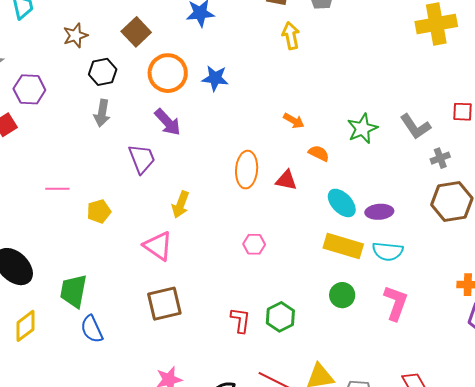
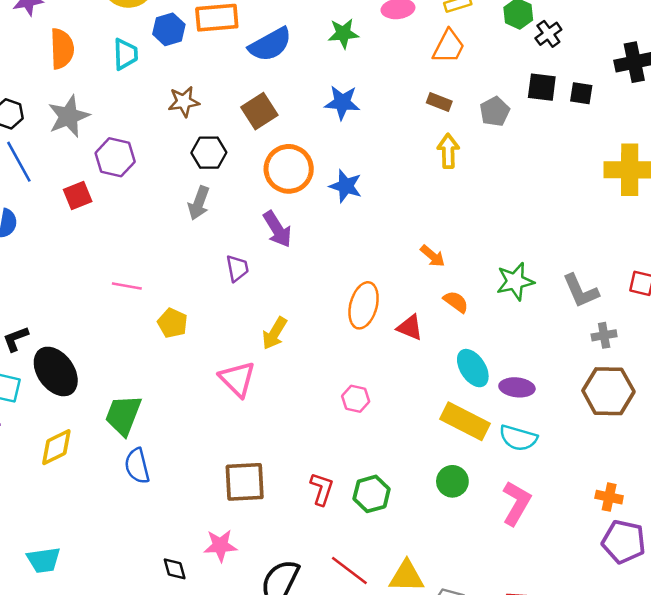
purple trapezoid: (142, 159) -> (237, 268), size x0.7
yellow pentagon: (99, 211) -> (173, 323), turned 30
brown square: (164, 304) -> (245, 482), moved

